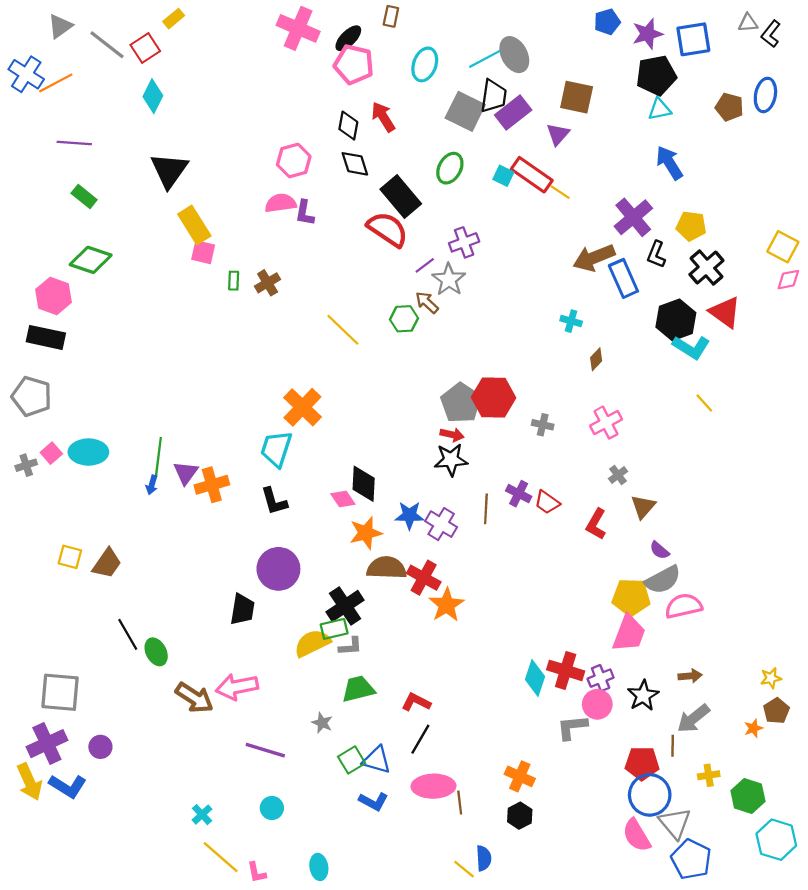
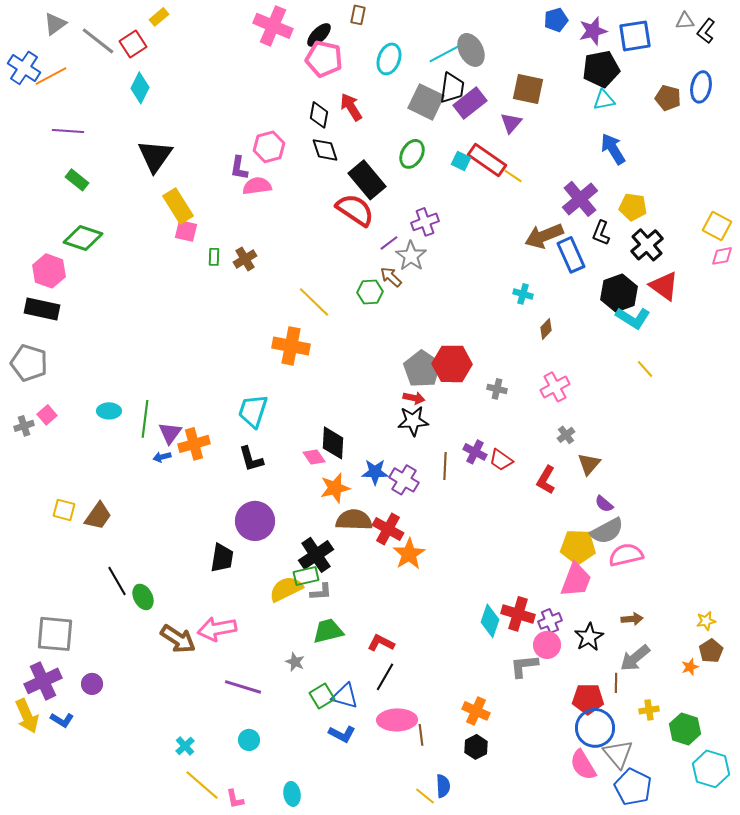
purple L-shape: (305, 213) -> (239, 168), moved
orange cross: (302, 407) -> (291, 346), moved, turned -33
cyan ellipse: (88, 452) -> (109, 411), moved, size x0.7
blue arrow: (152, 485) -> (162, 457), moved, turned 60
blue L-shape: (68, 786) -> (62, 720), size x0.7

